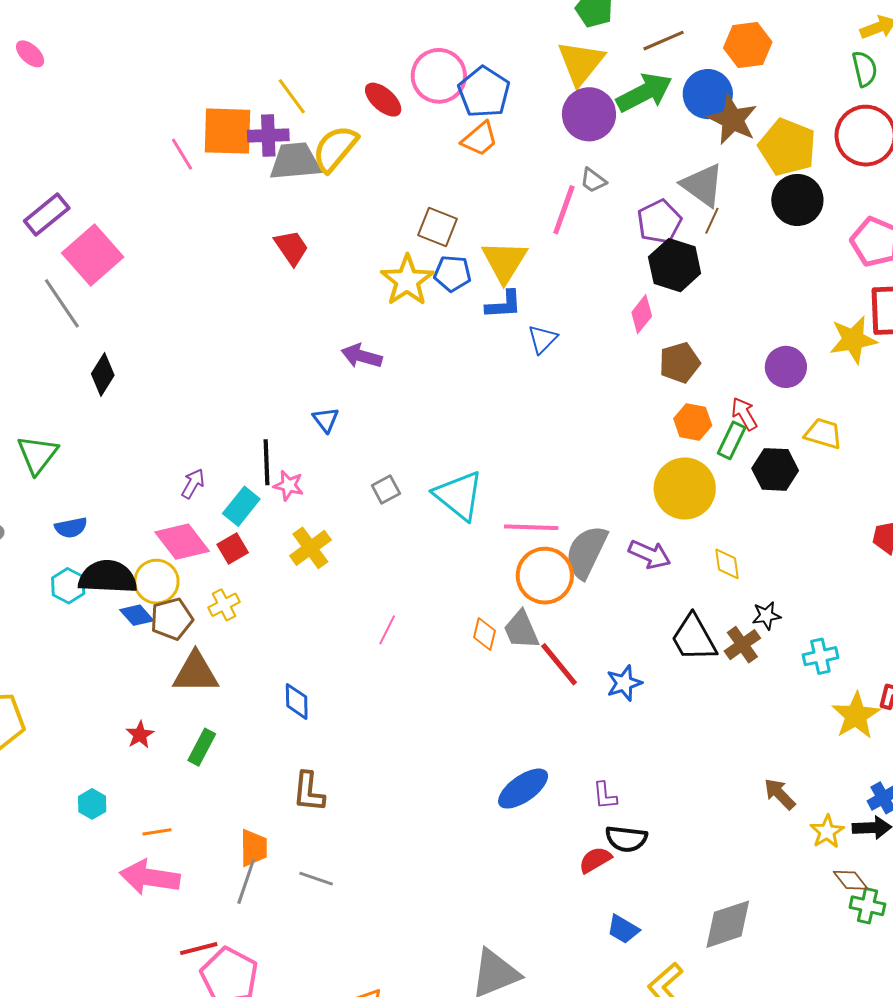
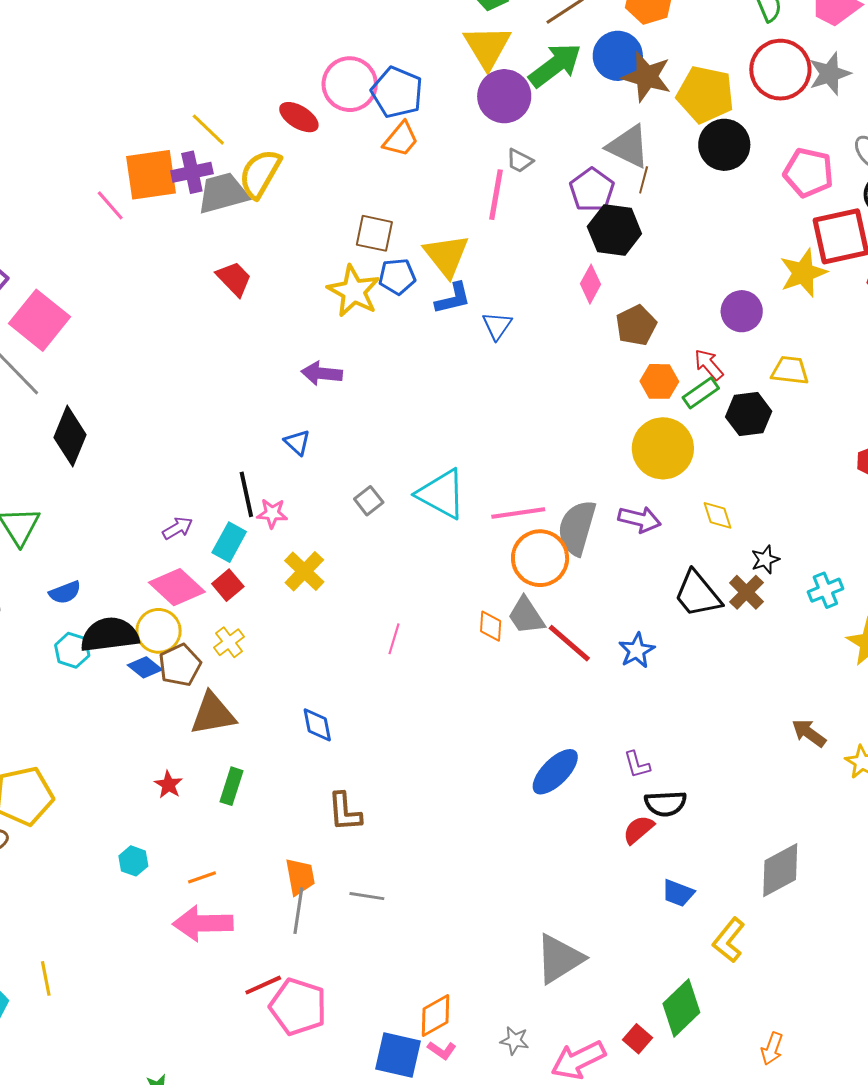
black diamond: (103, 374) -> (70, 436), size x1.4
green rectangle: (732, 440) -> (701, 393), turned 39
purple arrow: (193, 484) -> (178, 528), turned 40

